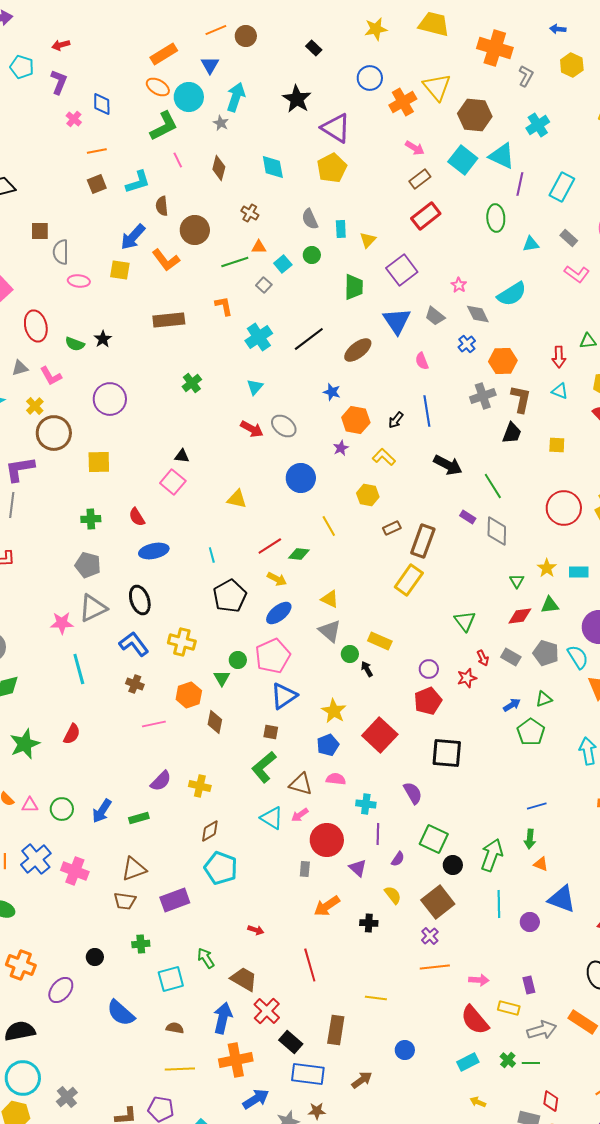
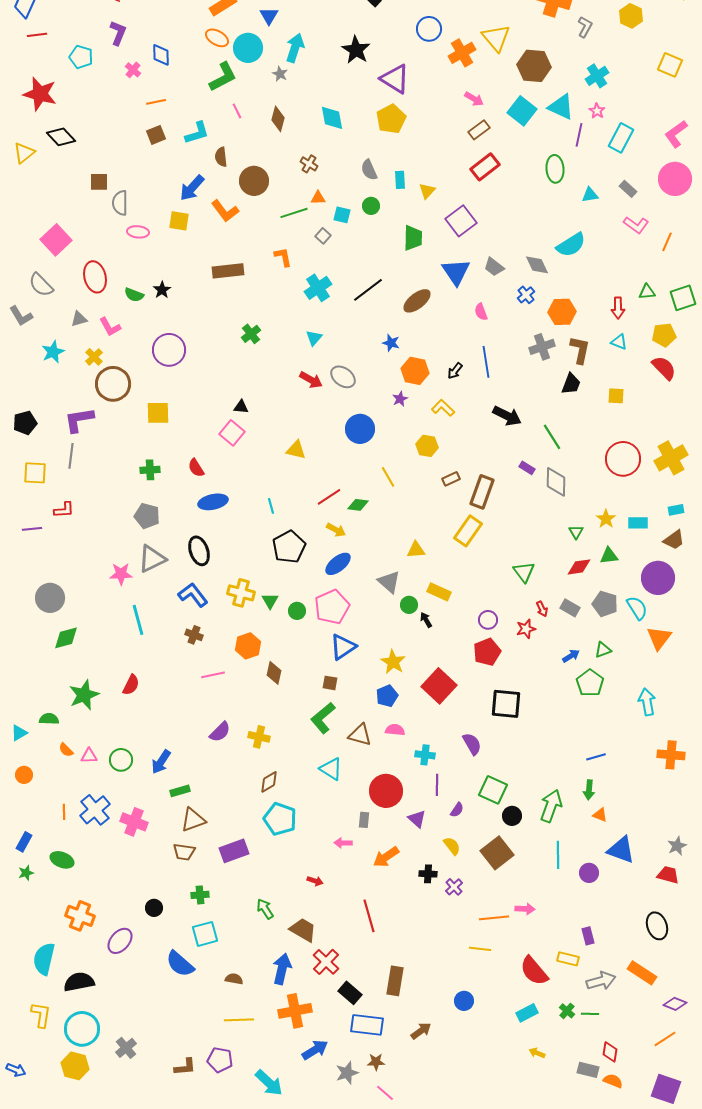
cyan pentagon: (22, 67) -> (81, 57), moved
cyan square: (283, 264) -> (342, 215), turned -36
pink star: (459, 285) -> (597, 111), moved
yellow triangle: (330, 599) -> (416, 550), moved, turned -30
green triangle: (222, 678) -> (270, 601), moved
pink arrow: (300, 815) -> (343, 843), moved, turned 36
green rectangle: (139, 818) -> (180, 791), moved
purple cross: (430, 936) -> (454, 887), moved
cyan square: (171, 979) -> (205, 934), moved
pink arrow: (479, 980) -> (525, 909), moved
yellow line: (376, 998) -> (480, 949), moved

